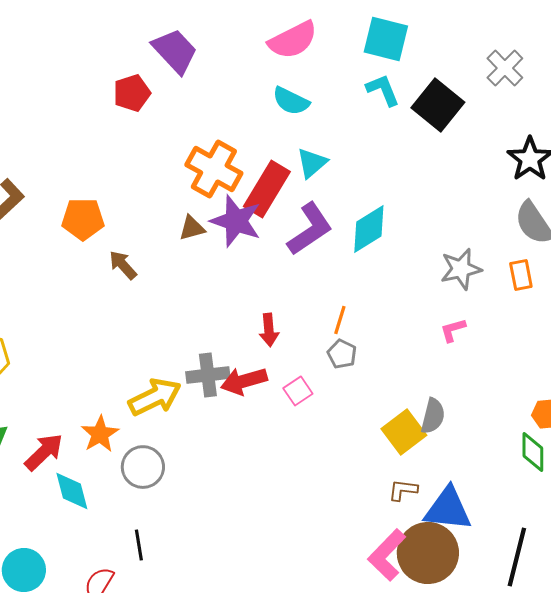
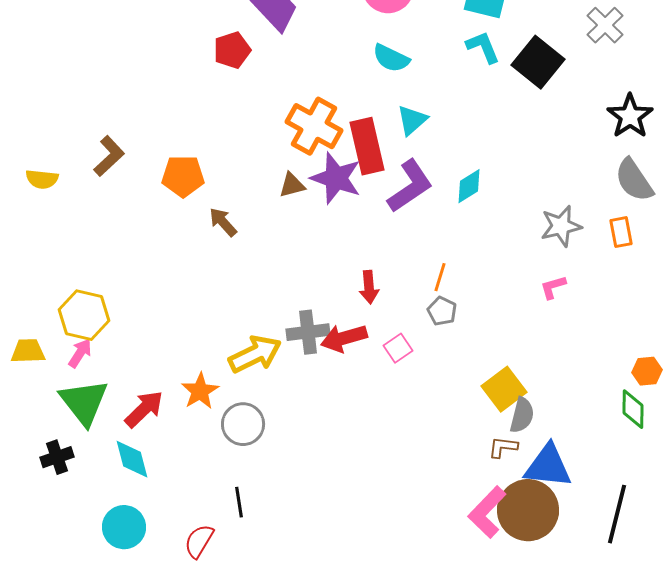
red rectangle: (267, 189) -> (367, 146), turned -44
cyan diamond: (369, 229) -> (469, 186), size x0.7
gray semicircle: (433, 416) -> (522, 415), moved
cyan diamond: (72, 491) -> (132, 459), moved

